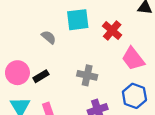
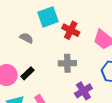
red cross: (112, 31) -> (71, 30), moved

